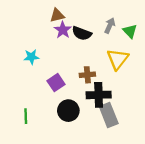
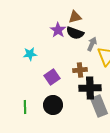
brown triangle: (57, 15) -> (75, 17), moved
gray arrow: (110, 26) -> (92, 44), moved
black circle: (68, 111) -> (53, 105), moved

